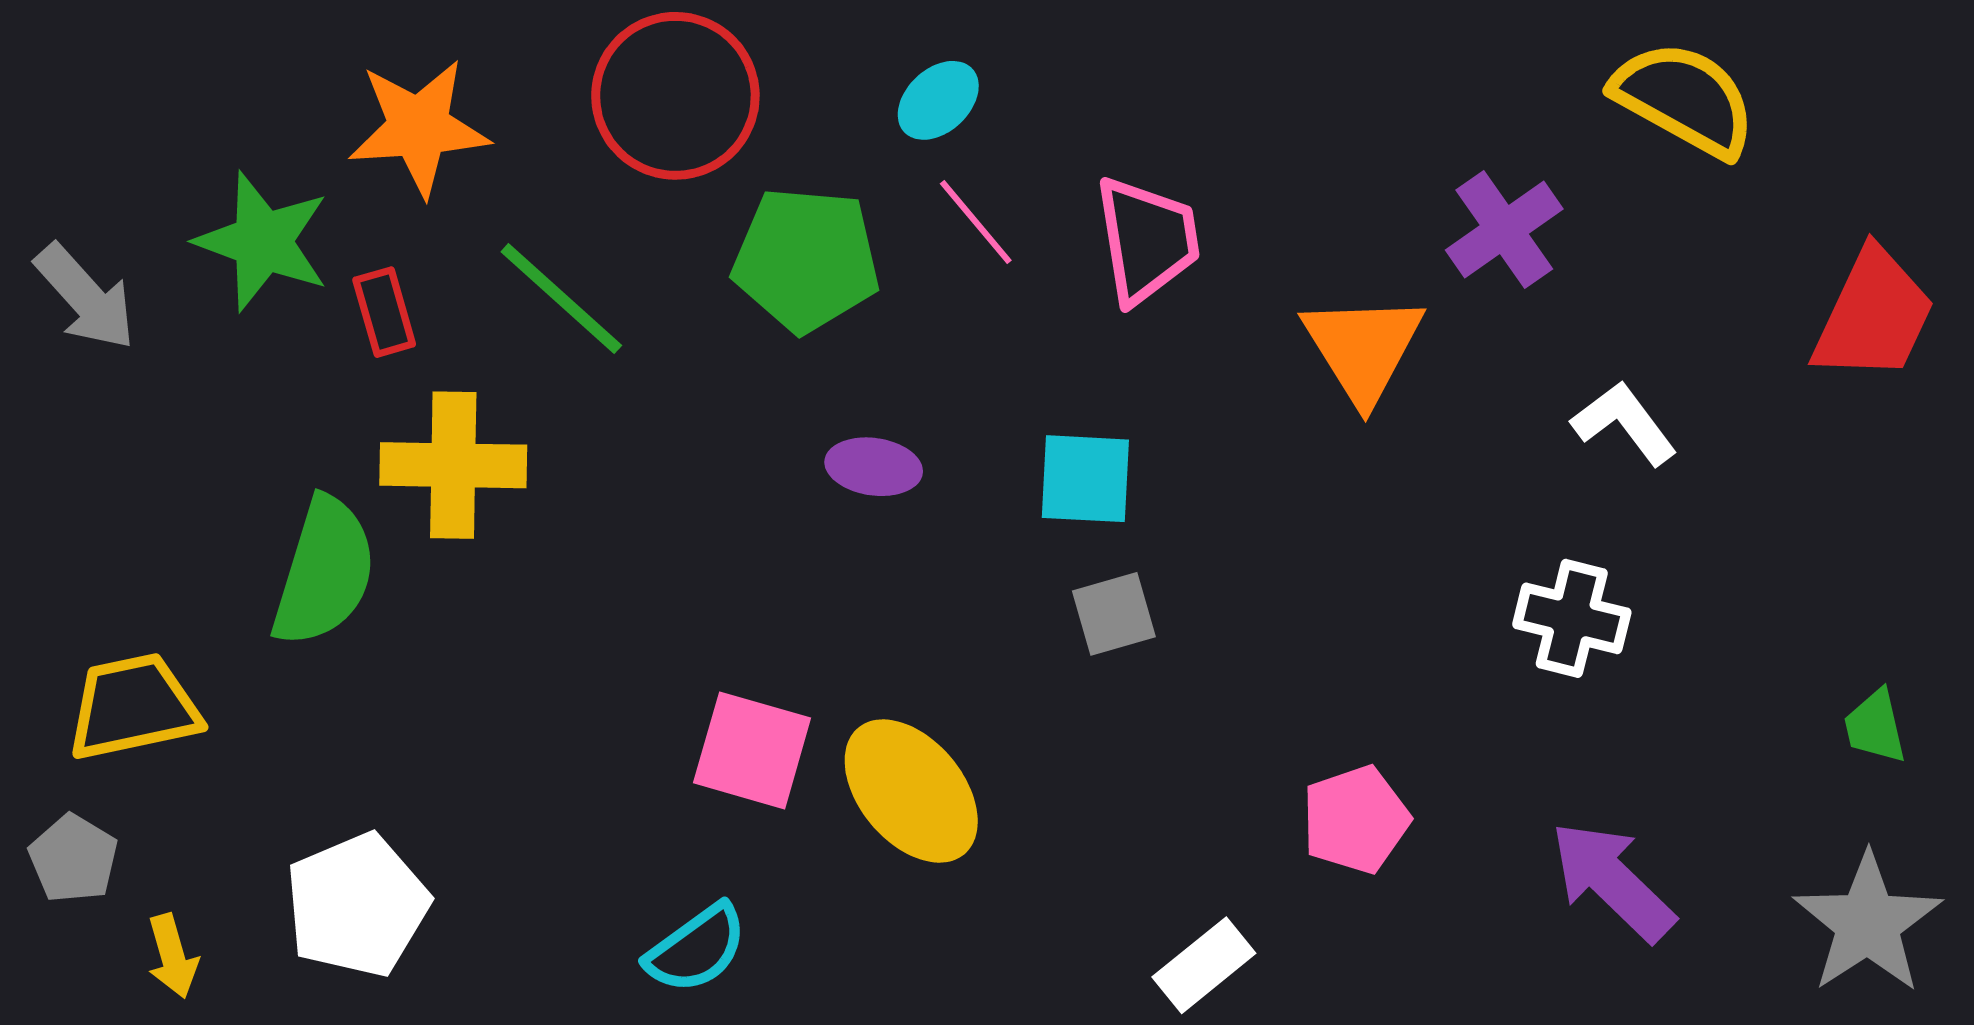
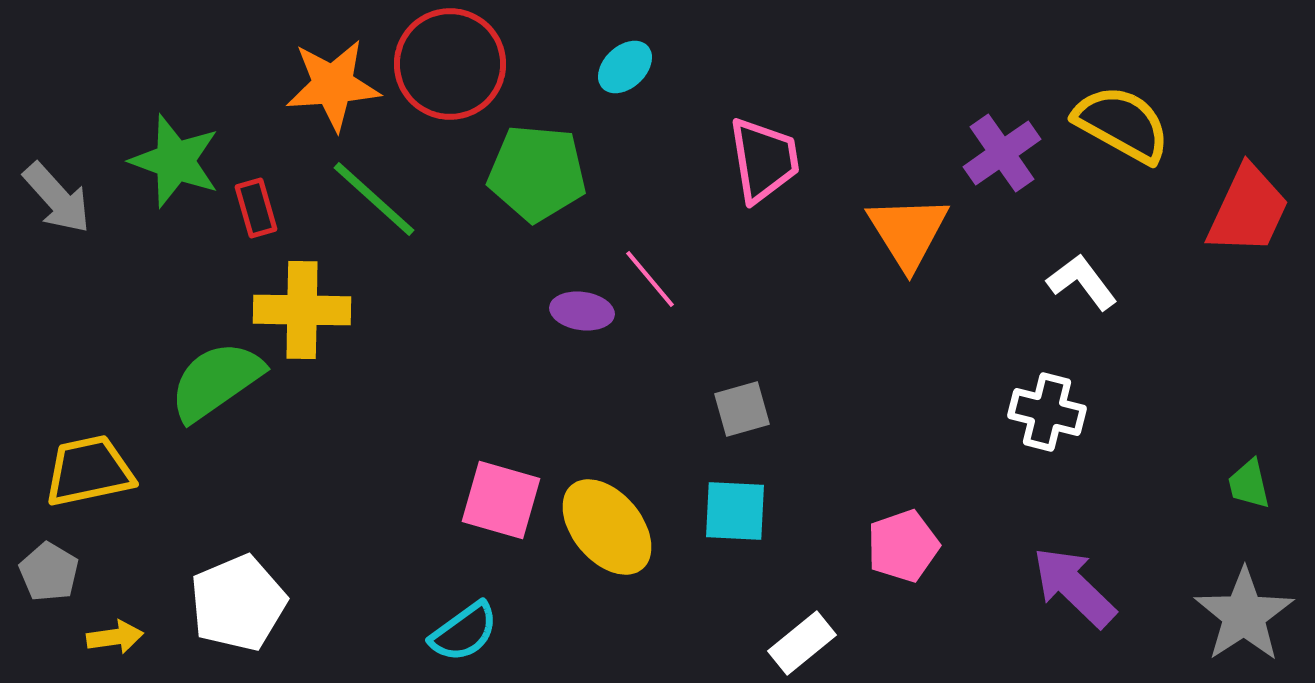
yellow semicircle: (1684, 99) -> (1122, 124), moved
orange star: (419, 127) -> (333, 85), moved
pink line: (976, 222) -> (650, 279), moved
cyan square: (1085, 479) -> (735, 511), moved
green semicircle: (324, 572) -> (216, 381), turned -142
yellow arrow: (172, 956) -> (115, 637), turned -82

